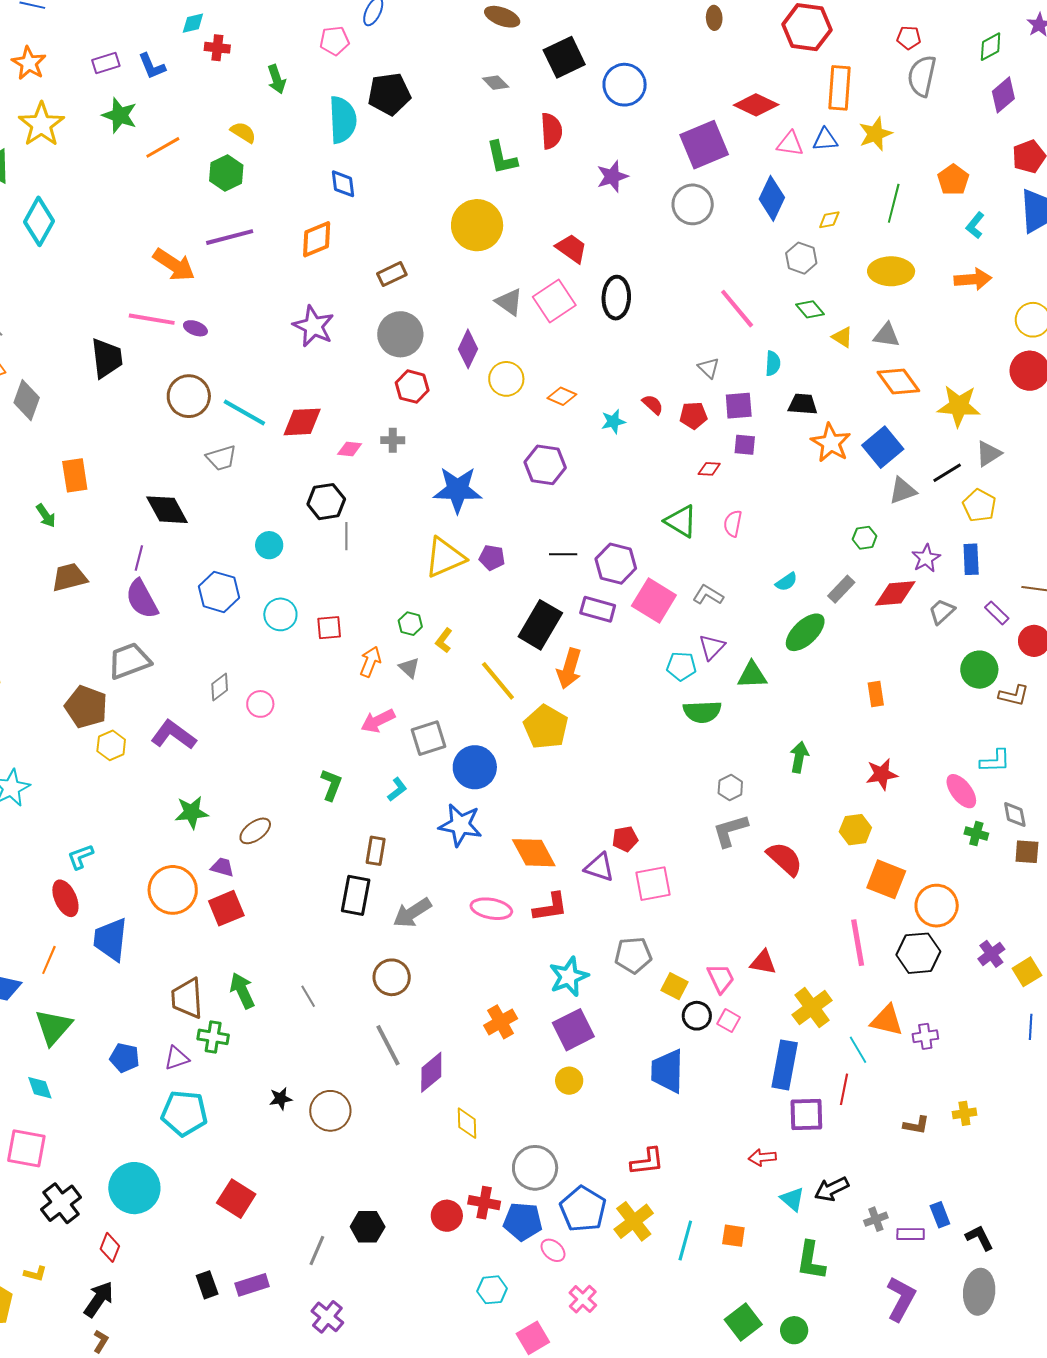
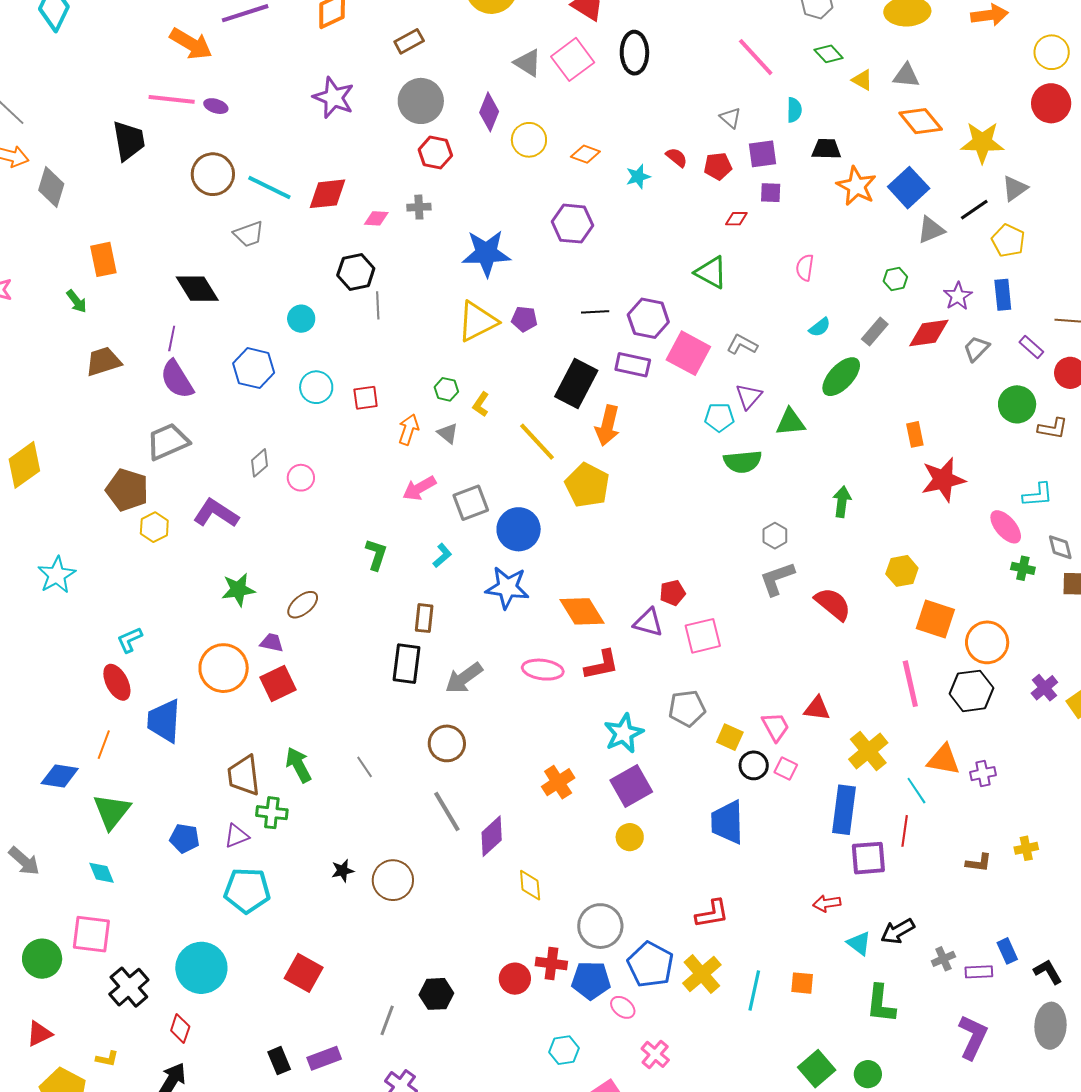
pink semicircle: (733, 523) -> (805, 268), moved
red star: (882, 774) -> (943, 480), moved, size x1.4

